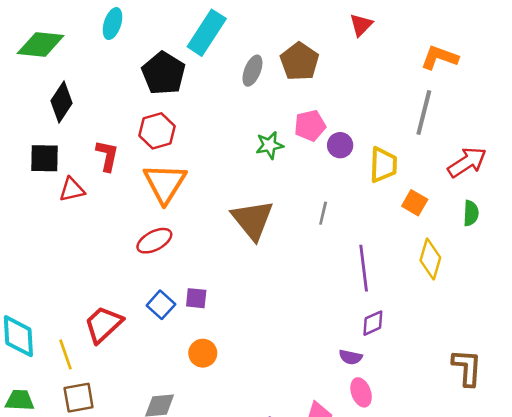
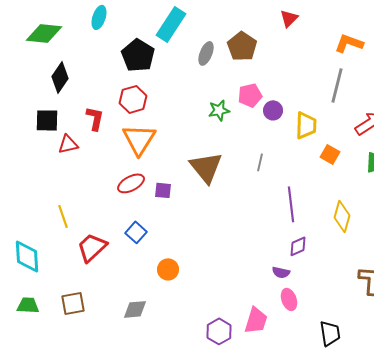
yellow diamond: (430, 259) -> (342, 216), moved
purple square: (196, 298) -> (163, 190), moved
yellow line: (65, 354) -> (63, 216), moved

